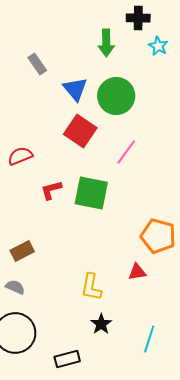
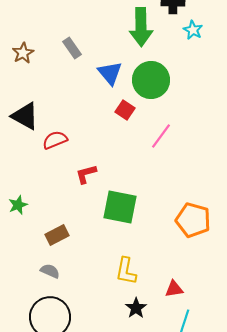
green arrow: (106, 43) -> (141, 27), size x1.4
red square: (80, 131) -> (125, 110), moved, size x0.6
green square: (91, 193) -> (120, 207), moved
red triangle: (137, 272) -> (174, 289), moved

